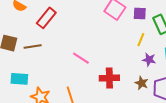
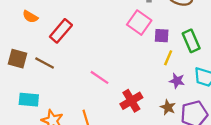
purple square: (140, 13) -> (162, 36), moved
brown line: (33, 46) -> (45, 63), turned 36
red cross: (109, 78) -> (131, 101), turned -30

